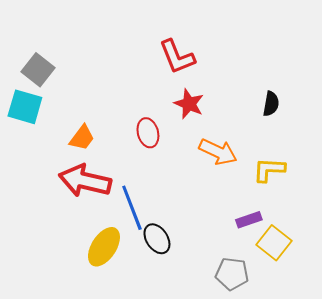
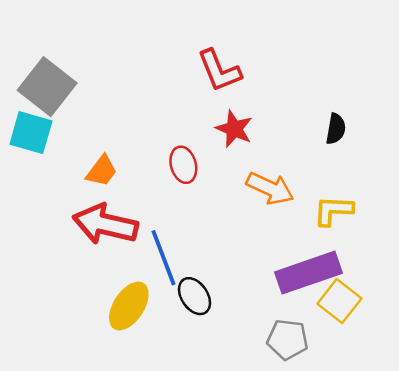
gray square: (38, 70) -> (47, 87), size x1.4
purple rectangle: (249, 220) -> (308, 273), size x2.0

